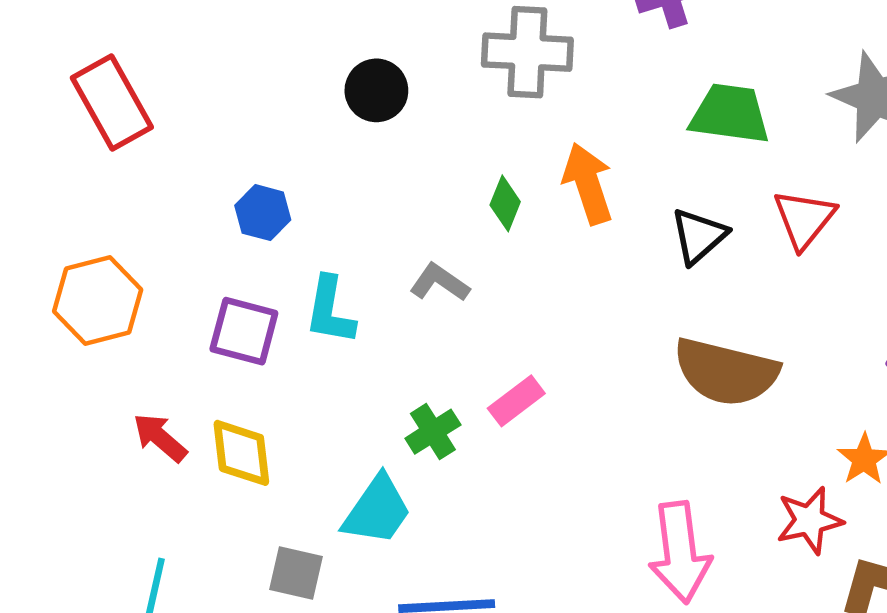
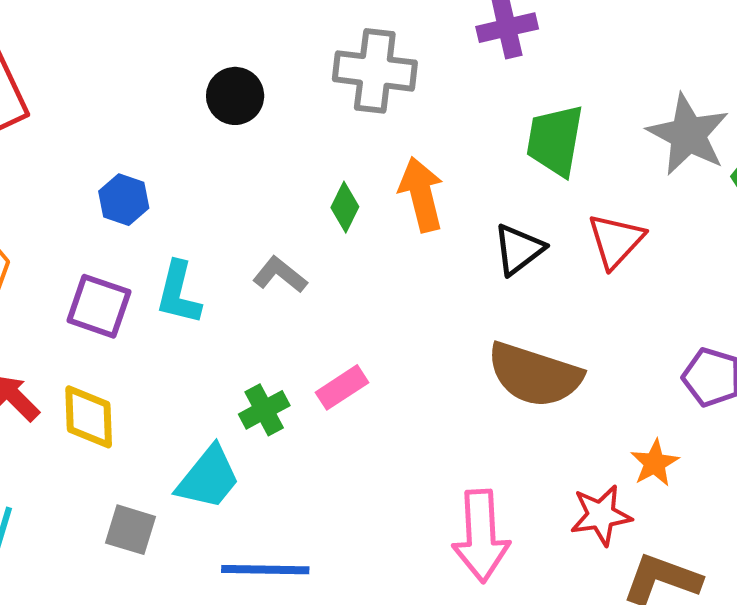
green trapezoid: (730, 114) -> (555, 140), turned -92

